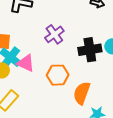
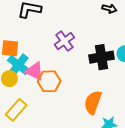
orange hexagon: (58, 75) -> (49, 81), moved

